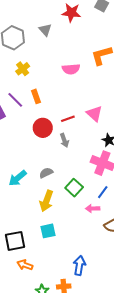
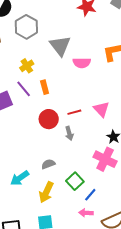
gray triangle: (45, 30) -> (60, 46), moved, size x1.6
yellow cross: (23, 69) -> (27, 66), moved
cyan arrow: (18, 178) -> (20, 178), moved
blue line: (103, 192) -> (90, 195), moved
pink arrow: (93, 208) -> (86, 213), moved

